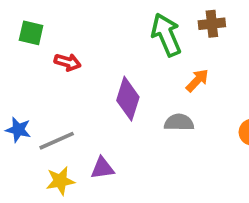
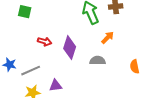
green square: (31, 33) -> (25, 12), moved
red arrow: (68, 62) -> (45, 42), moved

